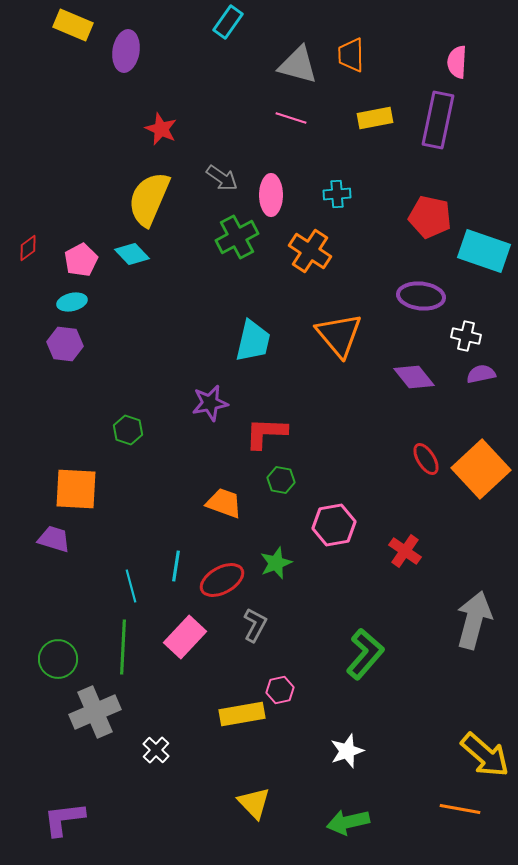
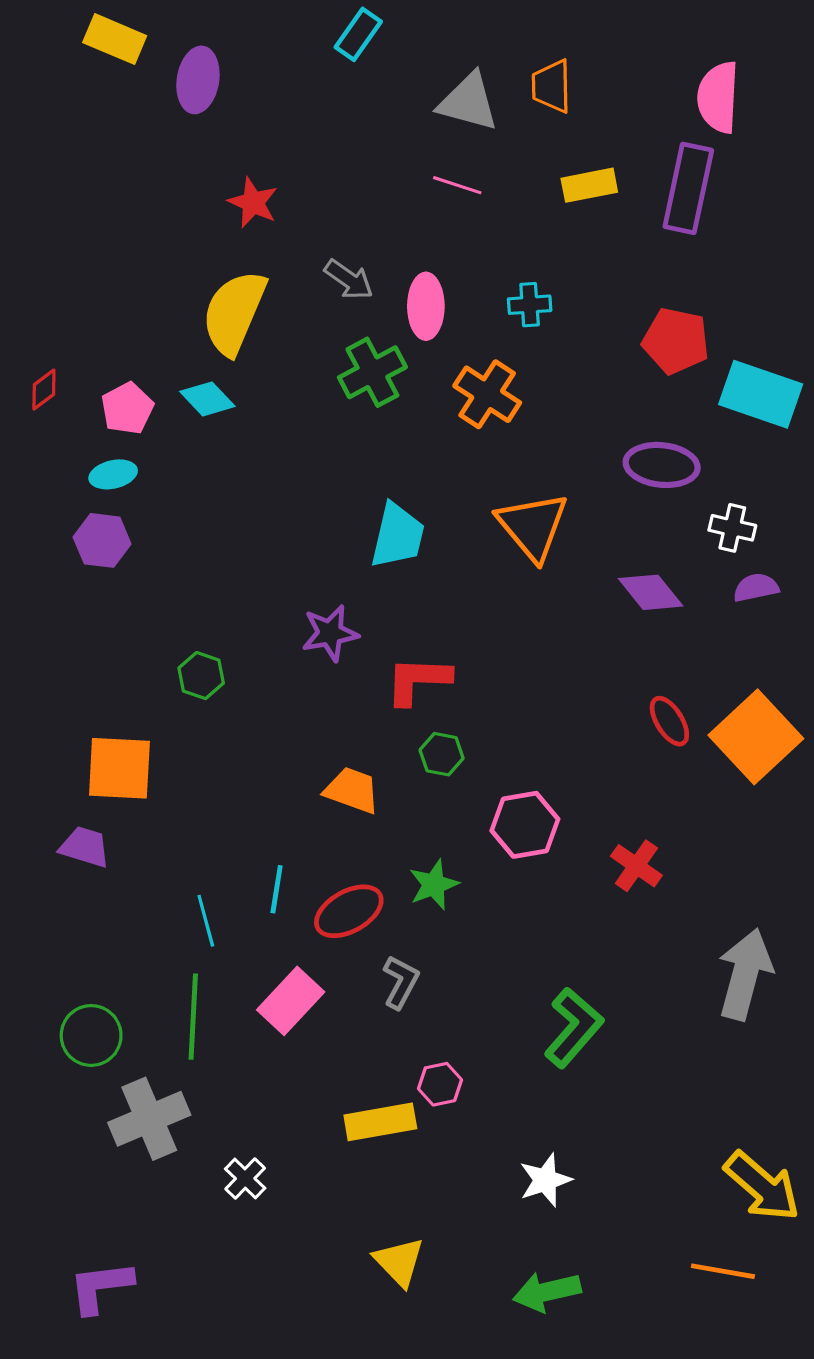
pink semicircle: (457, 62) -> (718, 97), size x1.4

